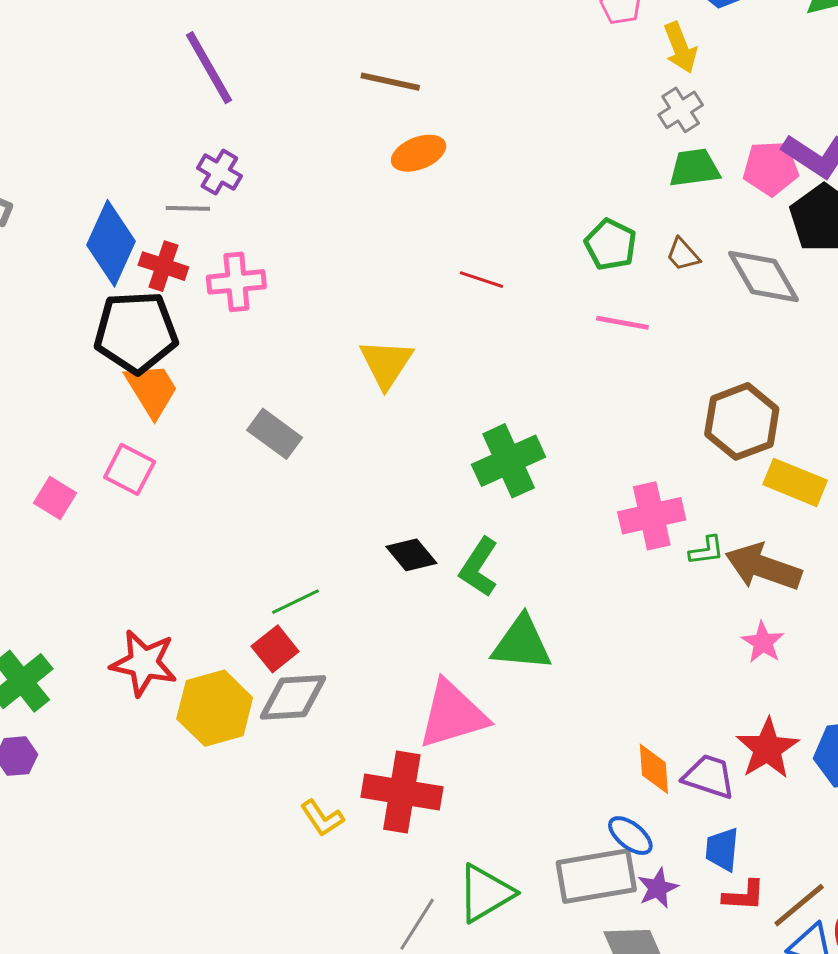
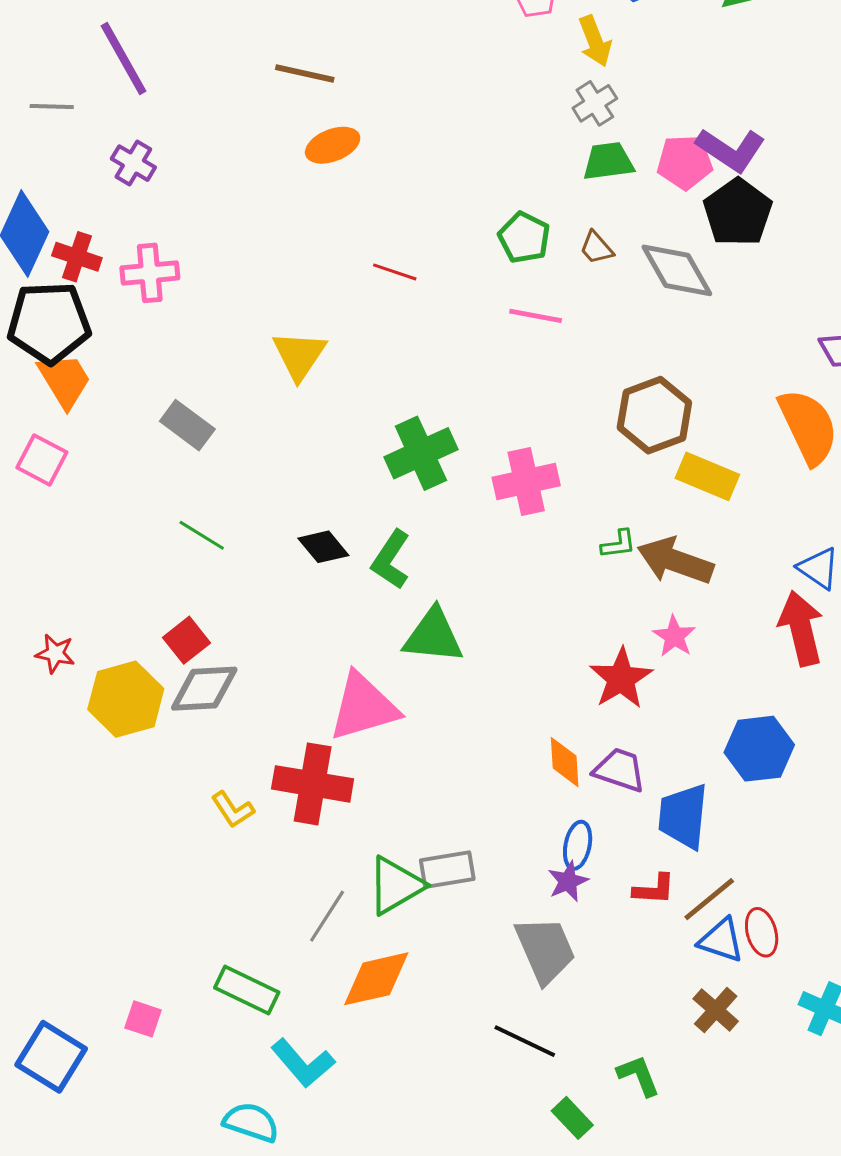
gray line: (188, 208) -> (52, 106), moved
pink cross: (652, 516) -> (526, 481), moved
green line: (295, 602) -> (202, 535), moved, turned 57
red star: (144, 663) -> (55, 654), size x0.6
red star: (767, 748) -> (621, 678), moved
blue ellipse: (630, 836) -> (578, 845), moved, turned 63
blue trapezoid: (722, 849) -> (683, 816), moved, size x1.5
gray rectangle: (596, 876) -> (447, 870), moved, size x0.7

